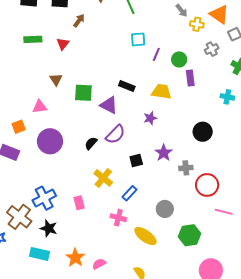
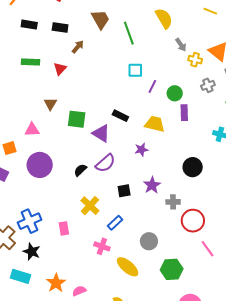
pink line: (224, 212) -> (207, 249), turned 36

